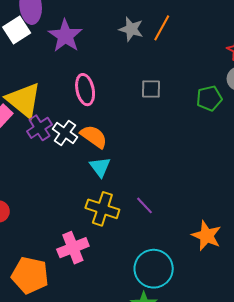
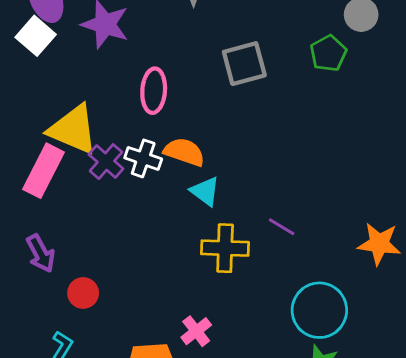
gray square: (151, 89) -> (244, 64), size x1.5
pink ellipse: (85, 90) -> (154, 91), turned 32
pink cross: (73, 248) -> (196, 331), moved, size x0.7

